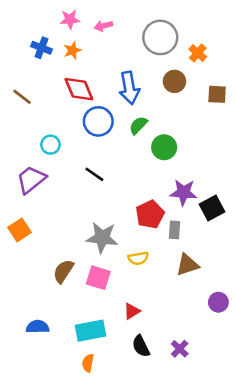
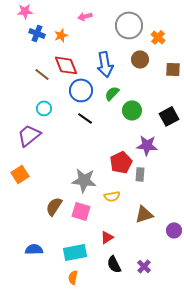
pink star: (70, 19) -> (25, 11), moved
brown line: (22, 97) -> (42, 74), moved
black line: (94, 174) -> (85, 118), moved
black square: (212, 208) -> (169, 116), moved
brown triangle: (187, 265) -> (144, 214), moved

